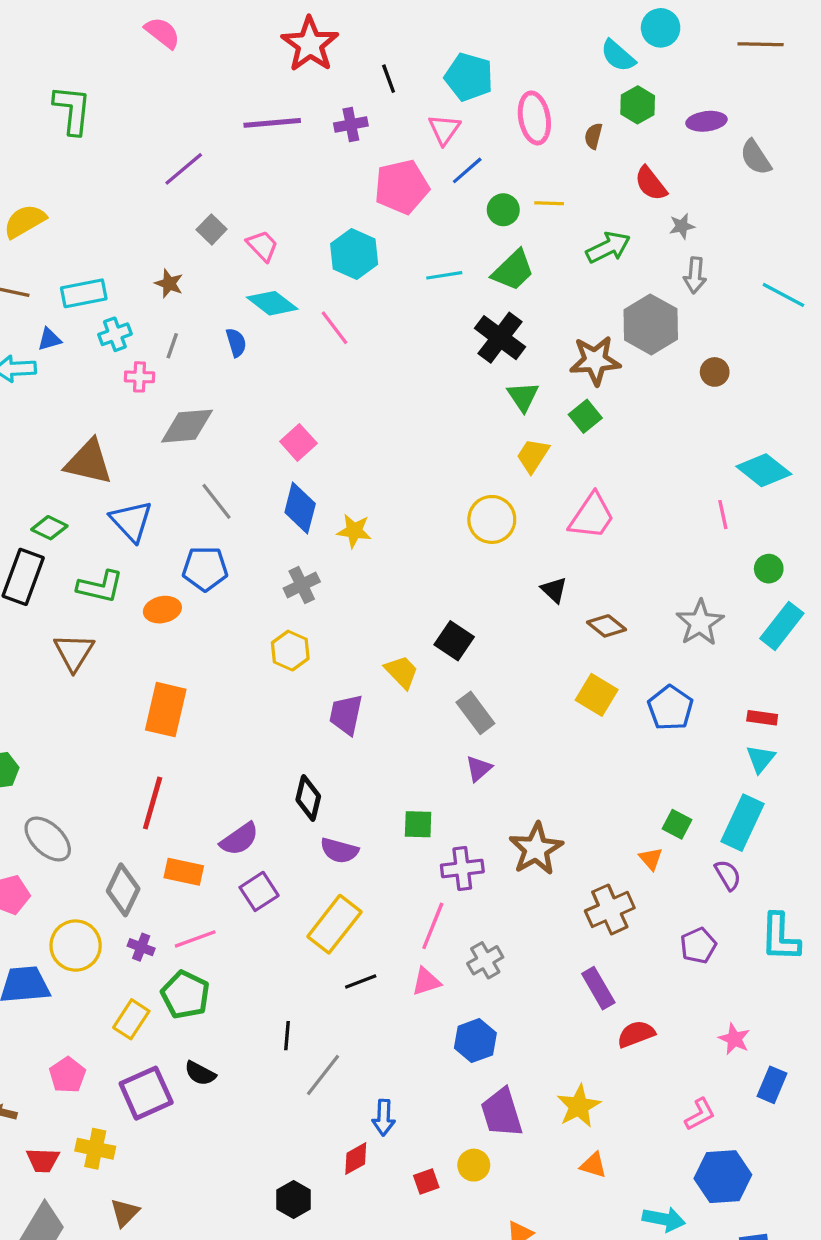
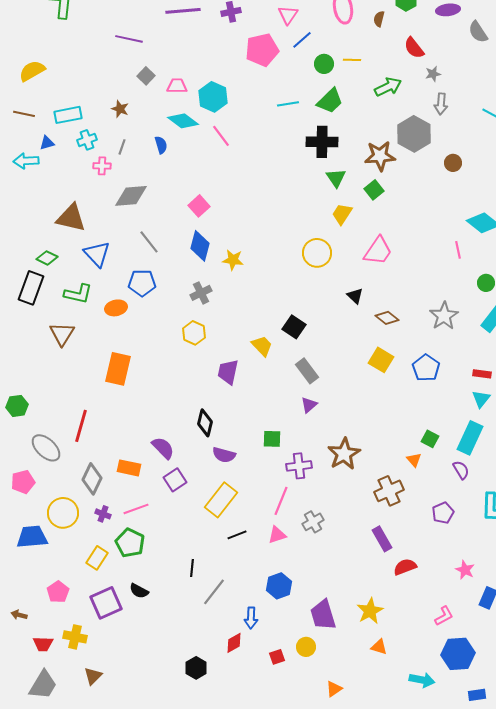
purple line: (184, 169) -> (129, 39), turned 52
pink trapezoid: (262, 246) -> (177, 86), turned -45
cyan hexagon: (354, 254) -> (213, 97), moved
black cross: (500, 338) -> (322, 142), turned -36
red line: (153, 803) -> (81, 426), moved
purple semicircle: (239, 839) -> (163, 448), turned -100
blue hexagon: (475, 1041) -> (279, 586), moved

